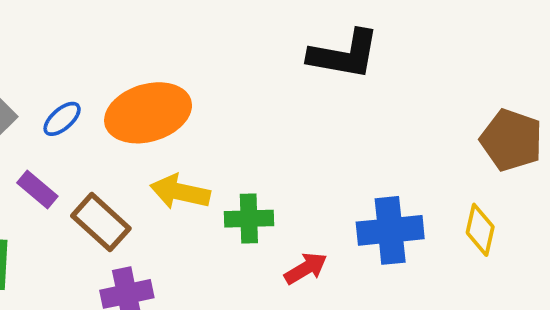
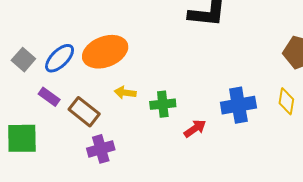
blue ellipse: (62, 119) -> (60, 58), size x1.5
yellow arrow: (180, 192) -> (125, 93), size x0.7

